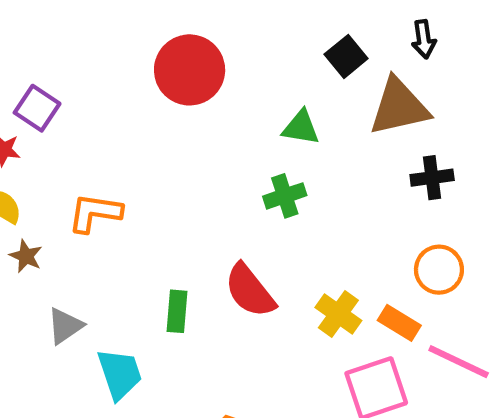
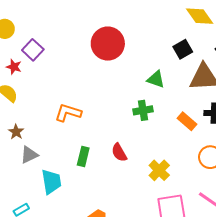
orange L-shape: (95, 213) -> (68, 113), moved
brown star: (26, 256) -> (16, 132), moved
red semicircle: (250, 291) -> (119, 152), size x0.7
orange rectangle: (399, 323) -> (187, 121), moved

